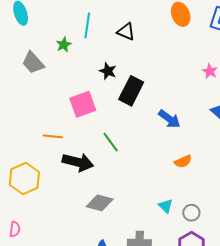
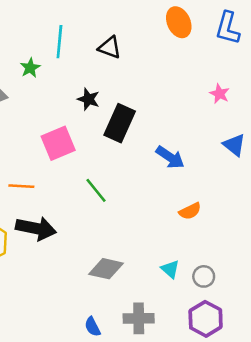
black arrow: (78, 162) -> (36, 228), moved
gray diamond: (100, 203) -> (106, 269), moved

